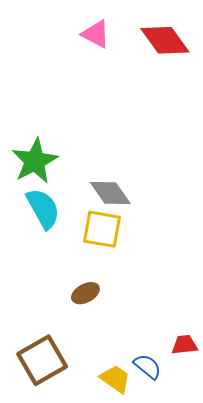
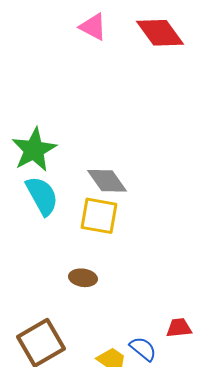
brown ellipse: (85, 293) -> (83, 278), turned 36

